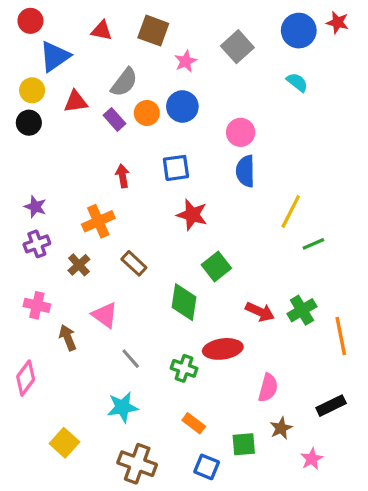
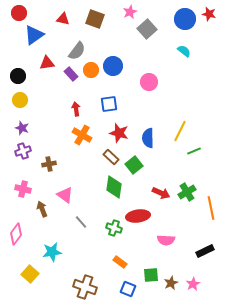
pink star: (186, 61) -> (130, 12), moved
yellow circle: (32, 90) -> (20, 100), moved
blue semicircle: (245, 171) -> (148, 138), moved
orange cross: (98, 221) -> (82, 135), moved, turned -36
brown rectangle: (134, 263) -> (111, 157), moved
brown cross: (79, 265) -> (49, 164), turned 32
pink semicircle: (268, 388) -> (166, 240), turned 78
cyan star: (123, 407) -> (52, 252), moved
brown star: (281, 428) -> (171, 283), moved
yellow square: (64, 443) -> (30, 274), moved

